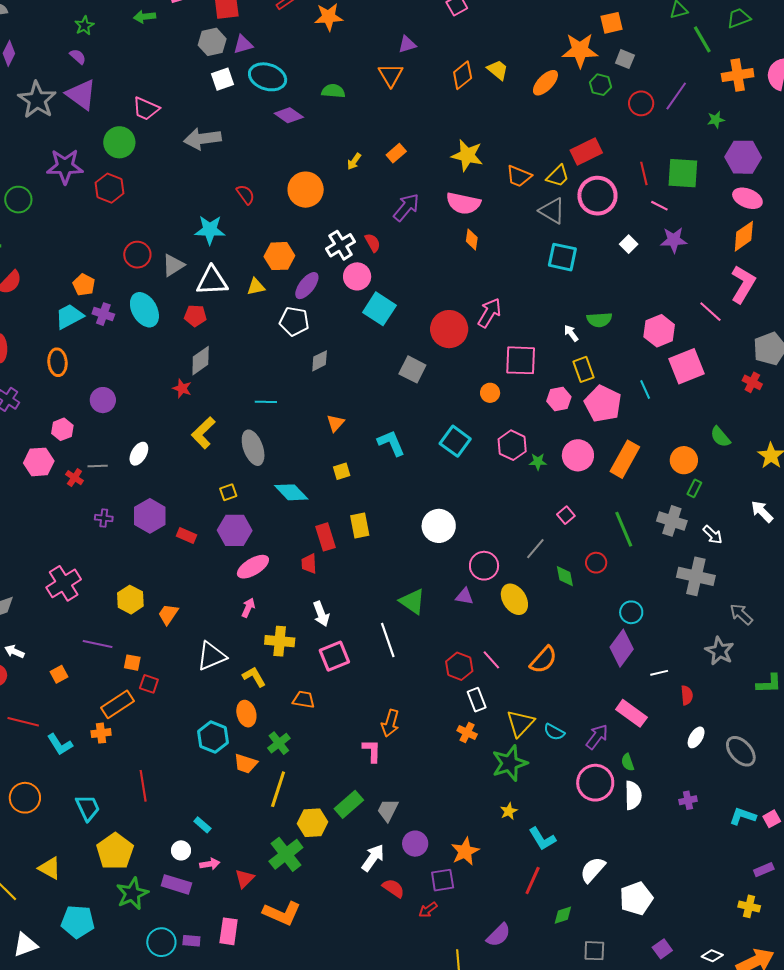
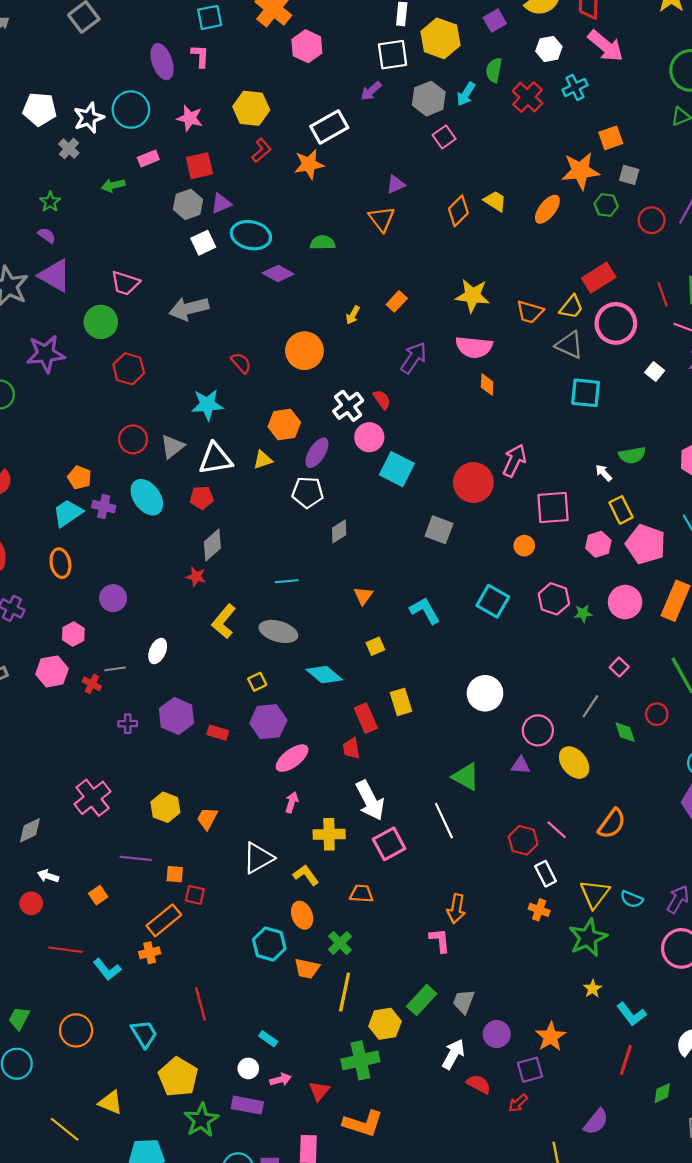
red hexagon: (110, 188) -> (129, 369), moved
gray ellipse: (253, 448) -> (278, 631), turned -48
white arrow: (321, 614) -> (370, 800), size x1.5
green cross: (286, 854) -> (360, 1060), turned 32

